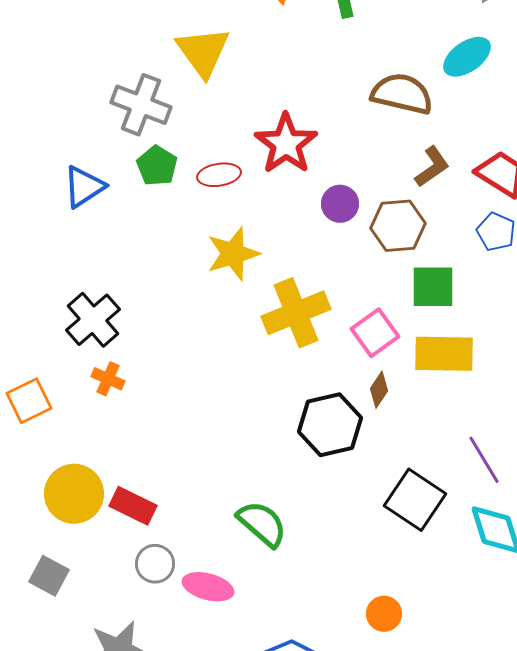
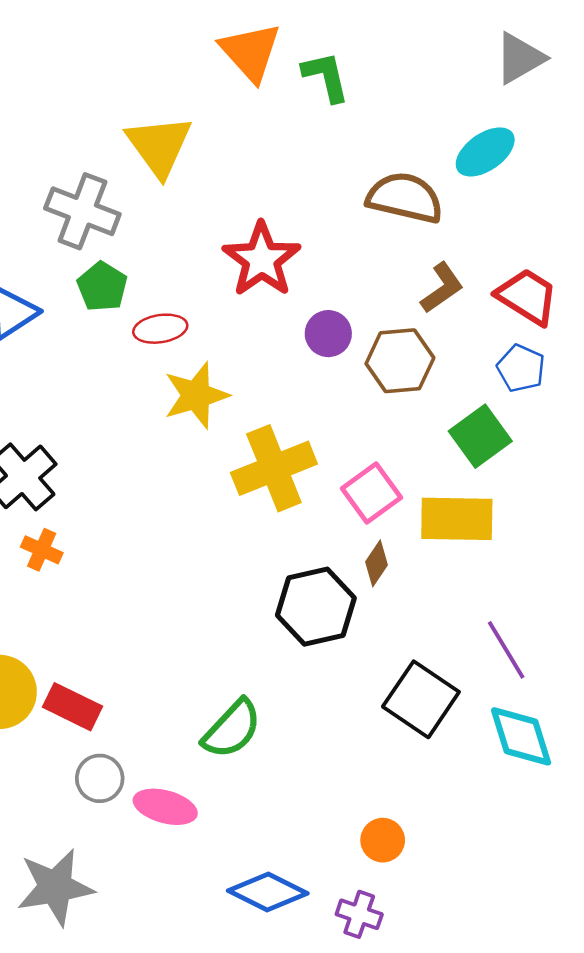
red ellipse: (219, 175) -> (160, 329), moved
green square: (433, 287) -> (480, 436), moved, turned -36
green semicircle: (262, 524) -> (232, 729), turned 92

